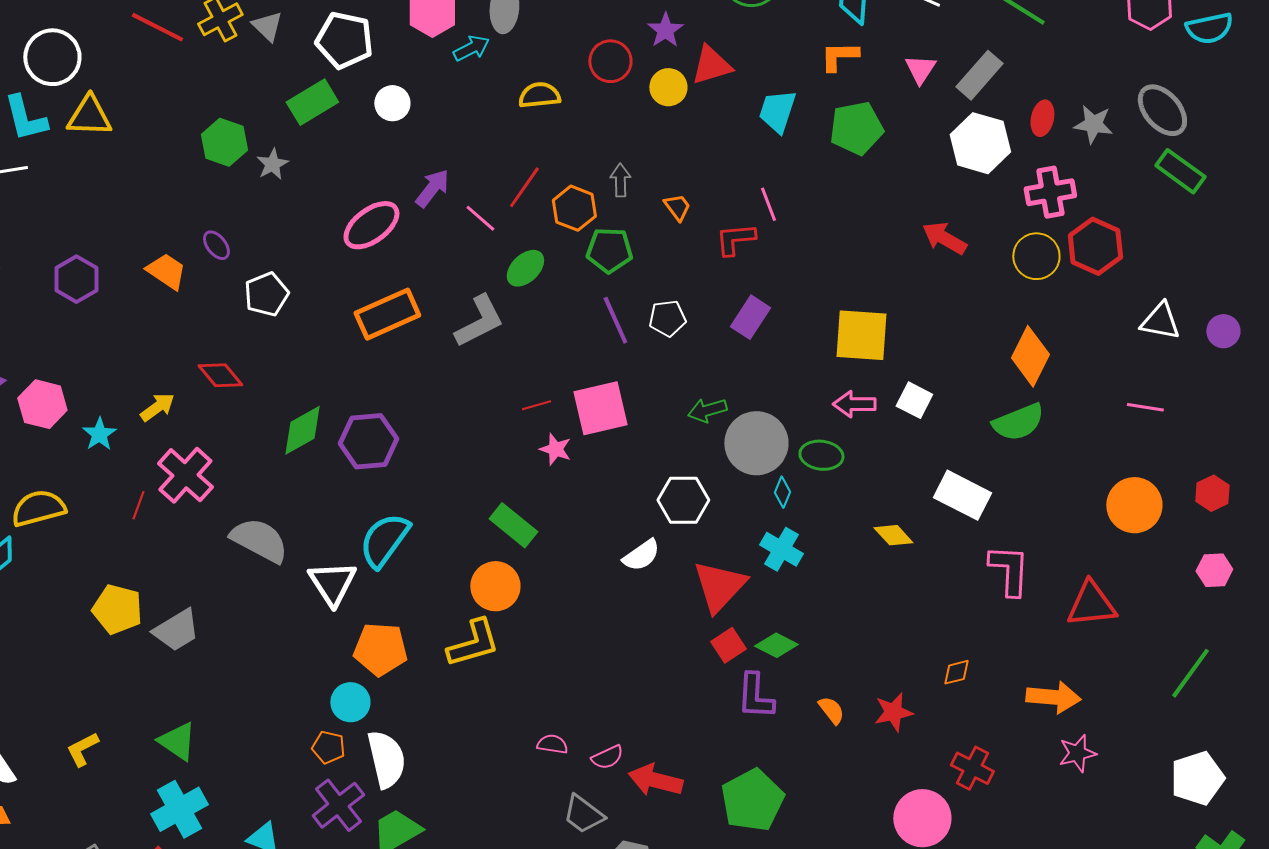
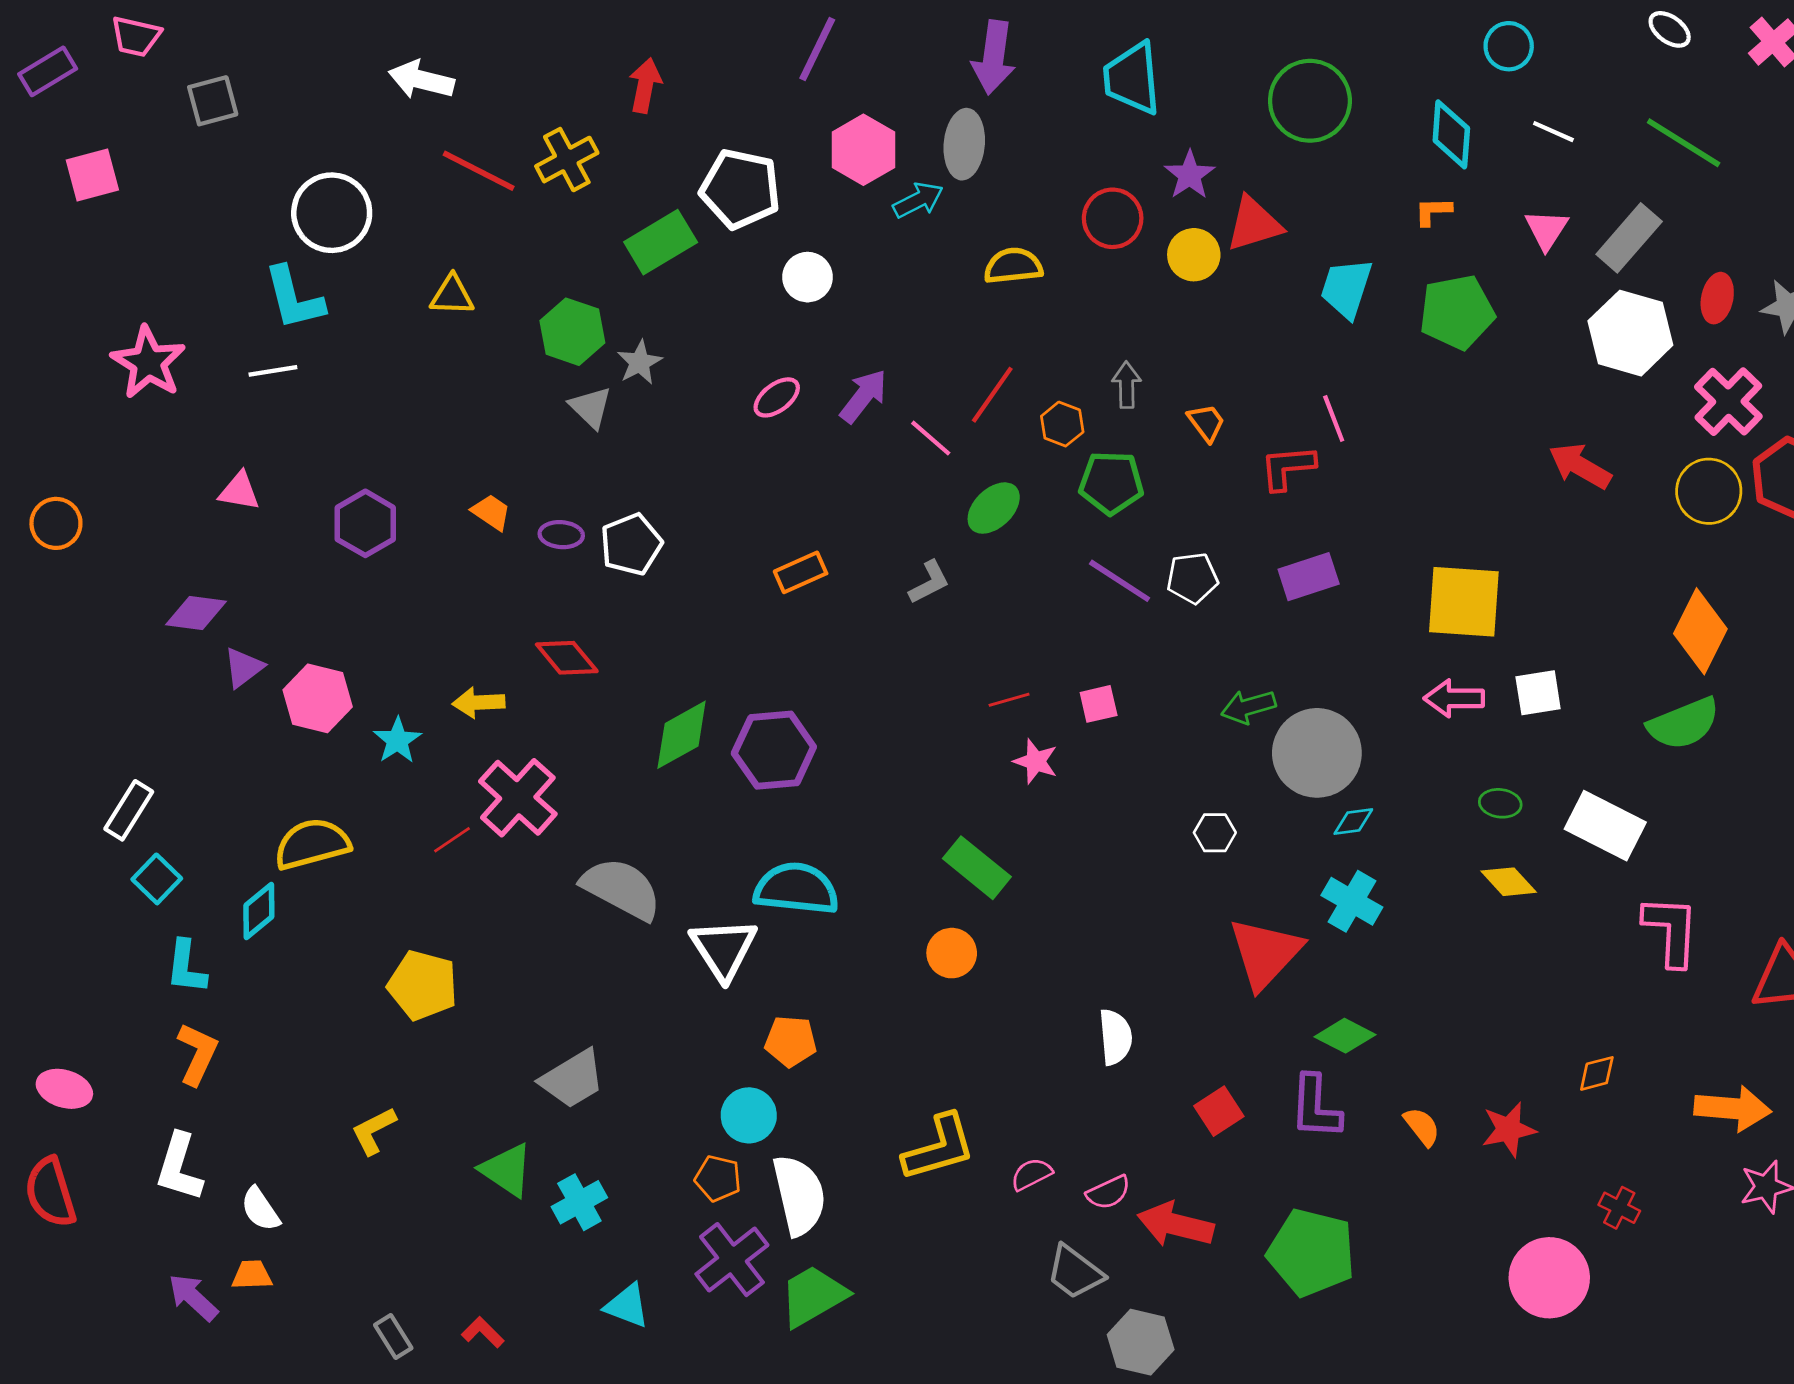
gray triangle: (267, 26) -> (591, 407), moved
orange L-shape: (839, 56) -> (1433, 211), size x0.7
green rectangle: (312, 102) -> (661, 242), moved
yellow triangle: (89, 116) -> (452, 295), moved, size x0.7
pink cross: (1050, 192) -> (1728, 402), turned -36
orange hexagon: (574, 208) -> (1062, 424), size x0.7
pink ellipse: (371, 225) -> (777, 397), moved, size x0.6
purple ellipse: (216, 245) -> (561, 535), moved, turned -48
orange trapezoid: (166, 271) -> (491, 512), size x0.7
orange rectangle: (387, 314) -> (801, 572), size x0.6
purple rectangle: (750, 317) -> (1309, 577), turned 39
purple line: (615, 320) -> (1120, 581), turned -33
gray L-shape: (479, 321) -> (929, 582), size x0.6
white square: (914, 400) -> (1538, 693), turned -36
yellow arrow: (157, 407) -> (479, 703), turned -147
pink square: (600, 408) -> (1099, 704), size x0.5
green ellipse: (821, 455) -> (1500, 803), moved, size x0.7
cyan diamond: (782, 492) -> (1353, 822), turned 60
white hexagon: (683, 500) -> (1215, 833), size x0.6
red line: (138, 505) -> (452, 840), turned 36
cyan semicircle: (384, 540) -> (796, 889), turned 60
white semicircle: (641, 555) -> (1115, 1037), moved, turned -60
orange circle: (495, 586) -> (952, 953), size x0.7
gray trapezoid: (176, 630) -> (572, 1079), moved
yellow L-shape: (473, 643) -> (939, 1148), moved
red square: (728, 645) -> (1219, 1111), moved
orange pentagon: (380, 649) -> (791, 1041), size x0.7
pink semicircle: (552, 744) -> (1031, 1174), turned -36
yellow L-shape: (82, 749) -> (374, 1131), moved
red cross: (972, 768) -> (1619, 1208), size x0.7
green pentagon: (752, 800) -> (1311, 1253), turned -30
cyan cross: (179, 809) -> (579, 1202), moved, size x0.7

